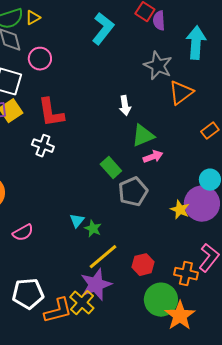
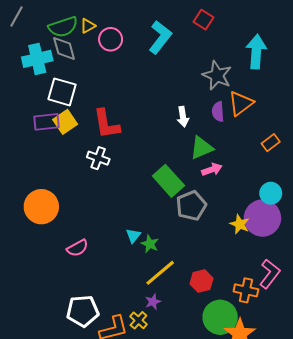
purple semicircle: (159, 21) -> (218, 112), moved
pink circle: (40, 59) -> (111, 39), moved
green rectangle: (111, 168) -> (168, 181), size x1.4
purple star: (96, 285) -> (153, 302), size x0.5
yellow cross: (82, 303) -> (138, 320), size x0.7

